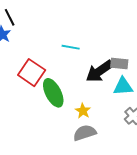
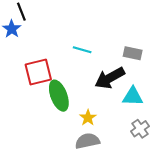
gray rectangle: (119, 63) -> (133, 53), moved
red square: (32, 73) -> (38, 72), turned 36

